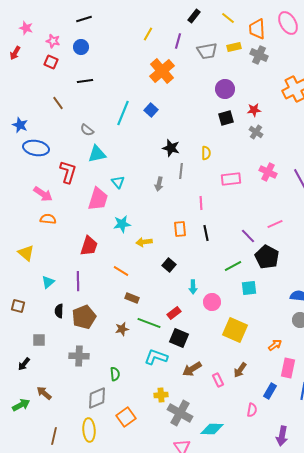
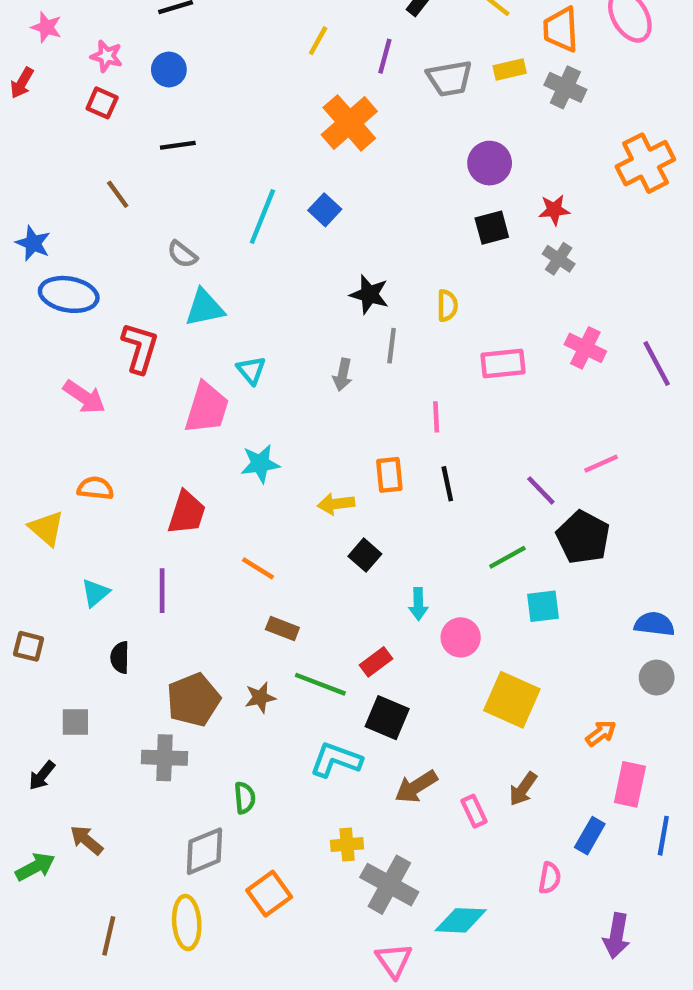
orange semicircle: (48, 219) -> (95, 488), moved
yellow arrow: (144, 242) -> (336, 504), moved
brown pentagon: (84, 317) -> (193, 700), moved

